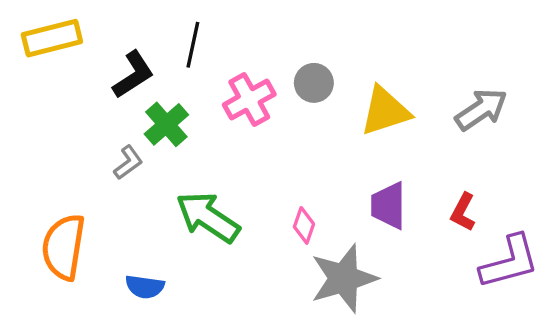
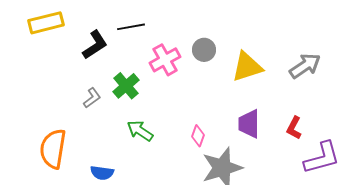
black line: (193, 45) -> (131, 27), turned 68
green cross: (166, 124) -> (126, 86), moved
green arrow: (208, 217) -> (140, 131), size x0.7

